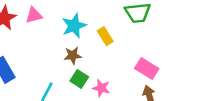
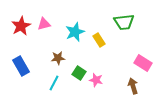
brown star: (73, 56) -> (58, 58), moved
pink rectangle: (147, 69) -> (143, 63), moved

